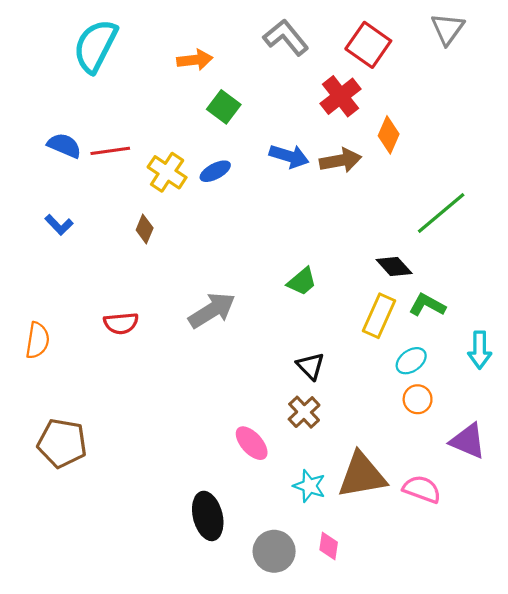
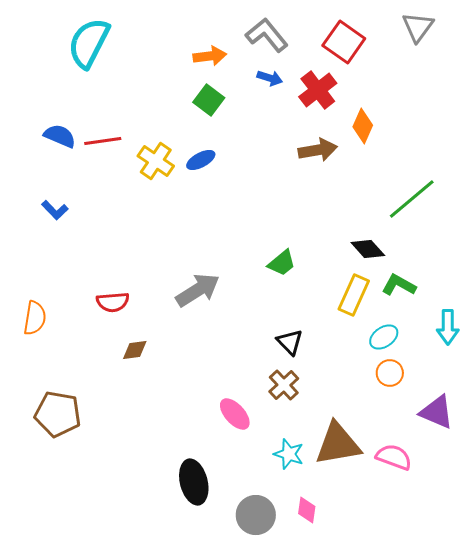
orange arrow: (195, 60) -> (210, 56), moved
blue arrow: (289, 156) -> (270, 78), moved, size x0.7
brown diamond: (145, 229) -> (135, 350), moved, turned 60

